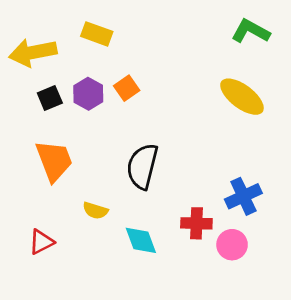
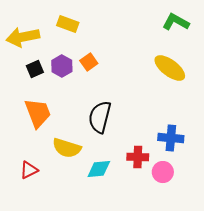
blue cross: (243, 196) -> (171, 138), turned 30
yellow semicircle: (95, 210) -> (67, 148), size x1.6
cyan diamond: (141, 240) -> (99, 169), turned -75

